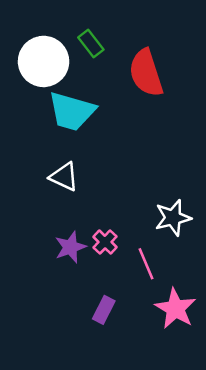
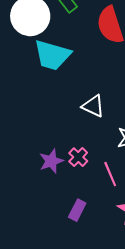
white triangle: (64, 177) -> (93, 106), moved

